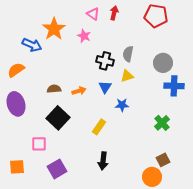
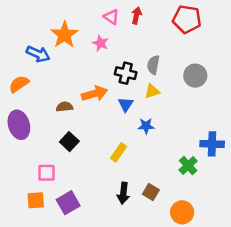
blue cross: (174, 86) -> (212, 144), moved
orange arrow: (79, 91) -> (95, 94), moved, size x1.5
black square: (58, 118) -> (69, 142), size x0.7
green cross: (162, 123) -> (188, 166), moved
brown square: (163, 160) -> (151, 192), moved, turned -32
orange square: (17, 167) -> (36, 200), moved

